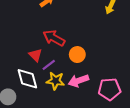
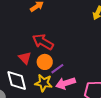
orange circle: (77, 55) -> (45, 62), moved
purple line: (49, 65) -> (57, 69), moved

